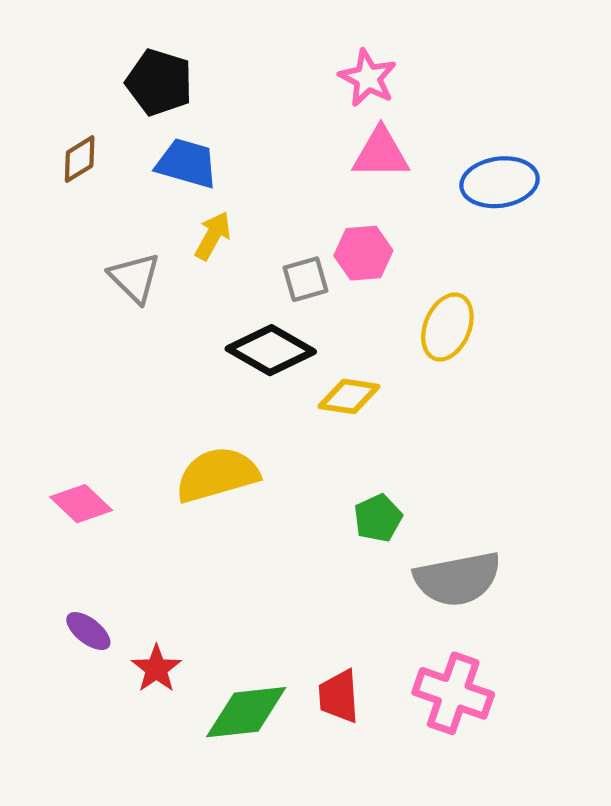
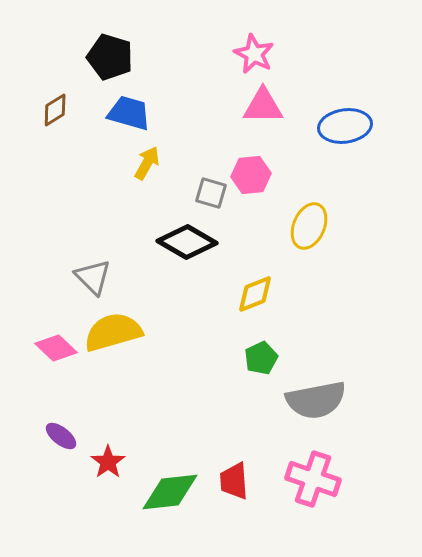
gray triangle: (135, 278) -> (93, 277), moved
gray square: (306, 279) -> (211, 193), turned 32
yellow diamond: (349, 396) -> (255, 294), moved, turned -30
yellow semicircle: (217, 475) -> (113, 332), moved

